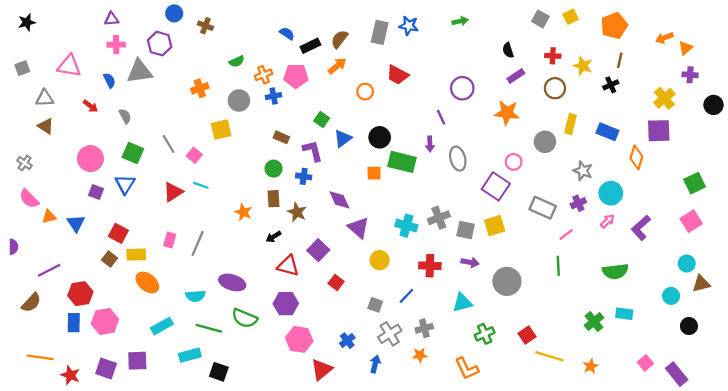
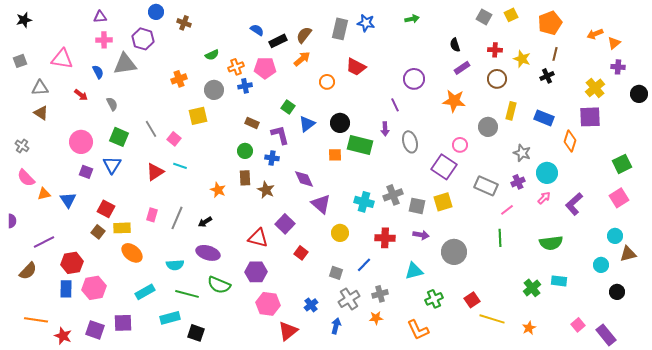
black arrow: (274, 237) -> (205, 222), moved

